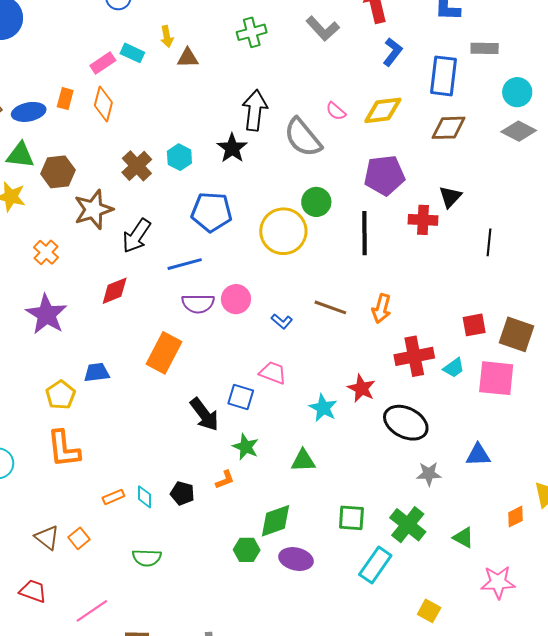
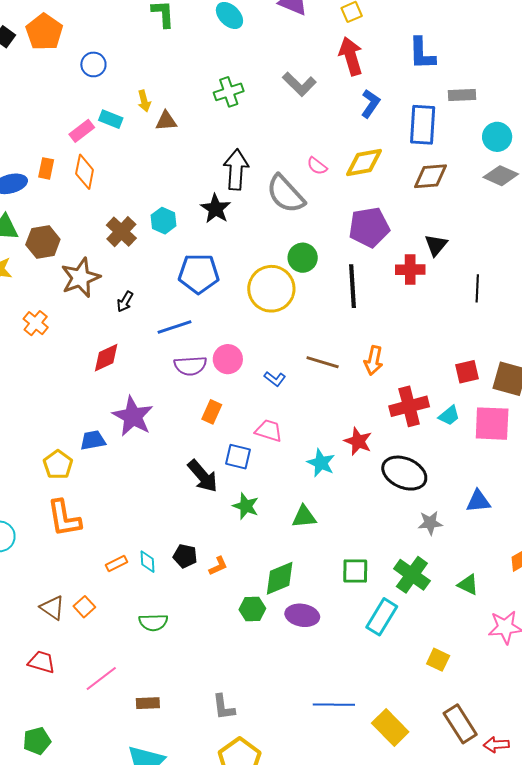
black arrow: (136, 236) -> (125, 302), size x0.6
purple star: (46, 314) -> (133, 416), moved
orange rectangle: (164, 353) -> (212, 412), moved, size x0.6
orange L-shape: (225, 480) -> (218, 566), moved

